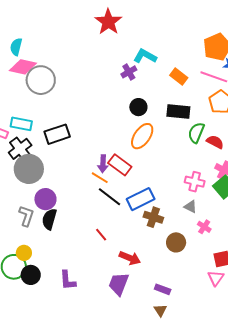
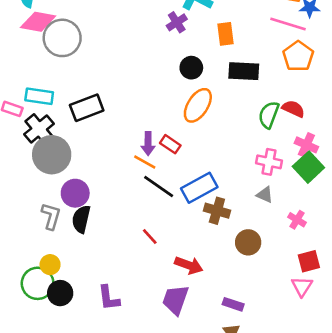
orange rectangle: (179, 76) -> (226, 34), moved, turned 48
green semicircle: (196, 133) -> (269, 115), moved
red rectangle: (120, 165) -> (170, 144), size x0.7
pink cross: (204, 227) -> (297, 220), moved

